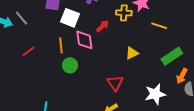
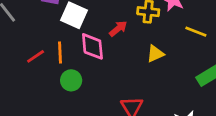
red line: (28, 51) -> (36, 56), moved
yellow triangle: (132, 53) -> (155, 54), moved

